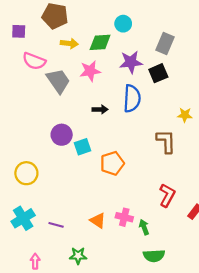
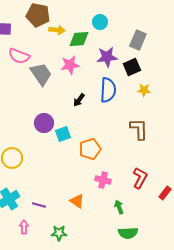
yellow arrow: (69, 43) -> (57, 30), moved
black arrow: (100, 109) -> (79, 100), turned 128
yellow star: (185, 115) -> (144, 90), moved
pink cross: (124, 217) -> (103, 180), moved
pink arrow: (35, 261) -> (24, 227), moved

